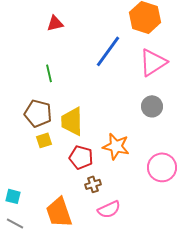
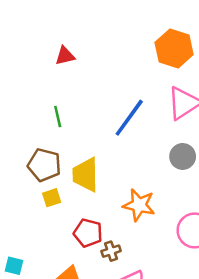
blue line: (108, 51) -> (129, 118), moved
red pentagon: (81, 157) -> (88, 233), moved

